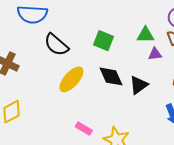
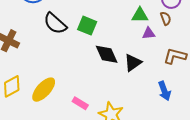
green square: (103, 41) -> (87, 26), moved
yellow ellipse: (71, 79) -> (44, 90), moved

